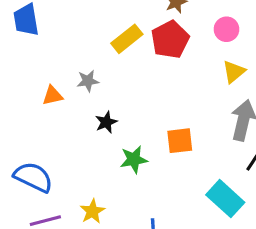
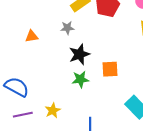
gray star: (88, 81) -> (67, 28), moved
black star: (106, 122) -> (79, 54), moved, size x1.5

